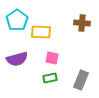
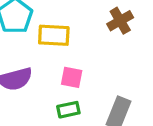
brown cross: (82, 23) -> (120, 21), turned -35

